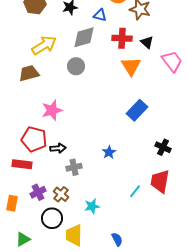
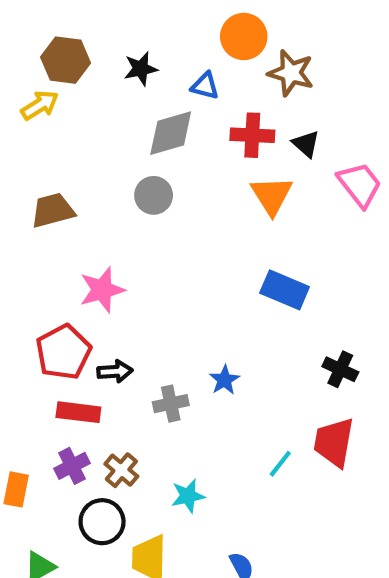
yellow arrow: (44, 45) -> (40, 105), moved, size x0.7
blue rectangle: (137, 110) -> (285, 290), turned 70
red pentagon: (34, 139) -> (63, 352), turned 30
red rectangle: (22, 164) -> (78, 412), moved
gray cross: (74, 167) -> (171, 404), moved

